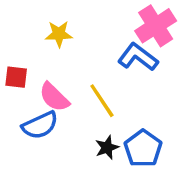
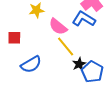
pink semicircle: (54, 97) -> (58, 27), moved
black star: (107, 147) -> (79, 64), moved

